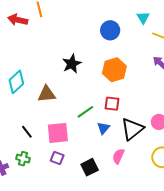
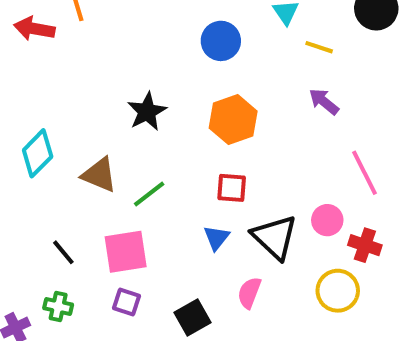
brown triangle: (47, 94) -> (99, 175), turned 30
green line: (85, 112) -> (149, 194), moved
black triangle: (132, 129) -> (275, 237), turned -35

